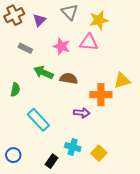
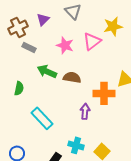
brown cross: (14, 15) -> (18, 27), moved
yellow star: (99, 20) -> (113, 26), moved
pink triangle: (89, 42) -> (92, 41), turned -42
purple arrow: (82, 113) -> (85, 111), turned -91

